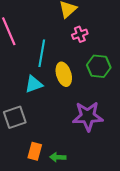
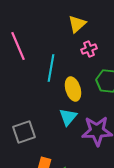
cyan triangle: (34, 84) -> (68, 117), moved, turned -30

